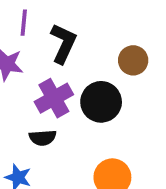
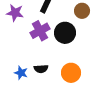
black semicircle: (43, 138) -> (41, 69), moved

